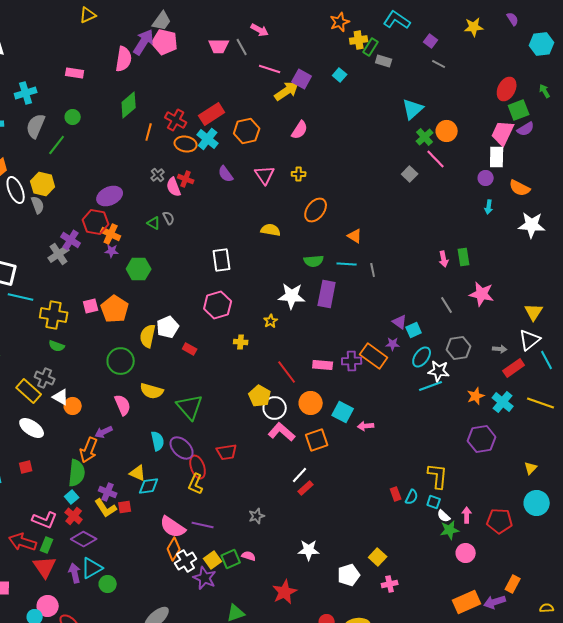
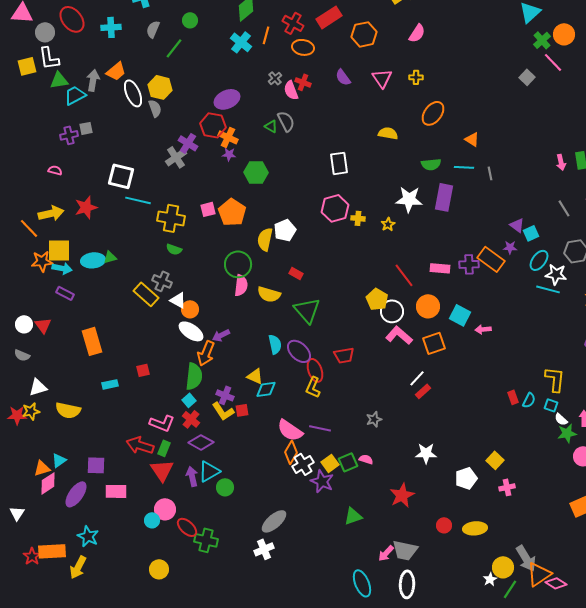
gray semicircle: (36, 126) -> (153, 29), size x0.7
cyan cross: (208, 139) -> (241, 42), moved
gray semicircle: (169, 218) -> (286, 121), size x1.5
yellow cross: (241, 342) -> (358, 218), moved
red rectangle: (190, 349) -> (296, 273), moved
cyan line: (431, 386) -> (548, 289), turned 35
pink semicircle: (123, 405) -> (241, 285), moved, turned 30
white ellipse: (32, 428) -> (191, 331), moved

